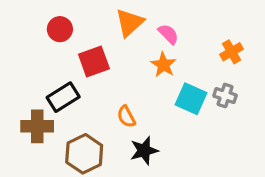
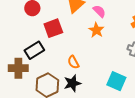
cyan square: (191, 99) -> (116, 81), moved
black star: (144, 151) -> (72, 83), moved

